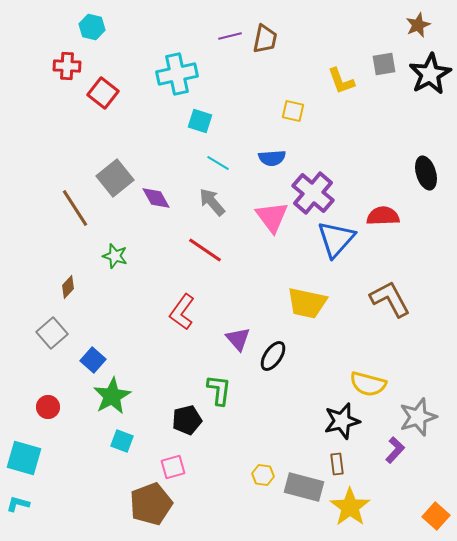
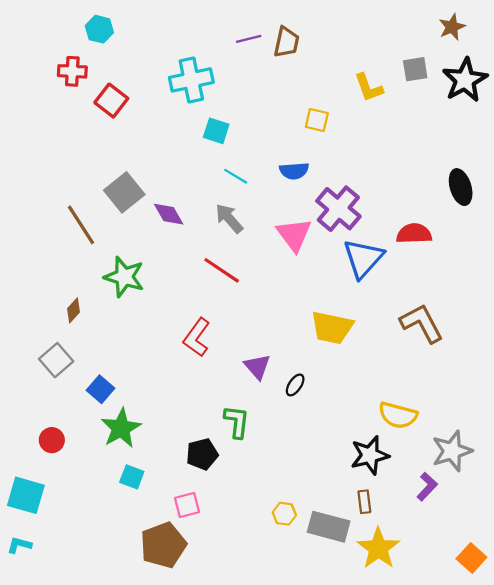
green star: (115, 256) -> (124, 277), size x1.5
black ellipse: (273, 356) -> (295, 385), size x0.7

